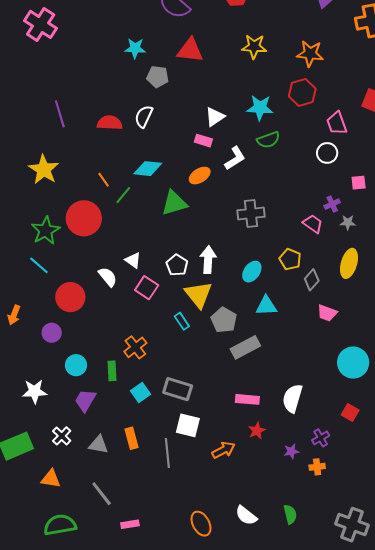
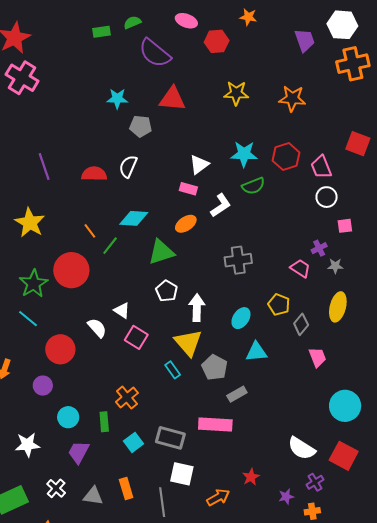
red hexagon: (302, 92) -> (286, 157), moved
white circle: (327, 153) -> (327, 197), moved
white pentagon: (177, 265) -> (167, 291), moved
pink trapezoid: (327, 313) -> (317, 357), turned -130
gray rectangle: (245, 347) -> (237, 394), size x0.7
white semicircle: (292, 398) -> (302, 448), moved, turned -72
pink rectangle: (247, 399) -> (215, 424), moved, size x1.4
red square: (350, 412) -> (344, 456), size x1.6

